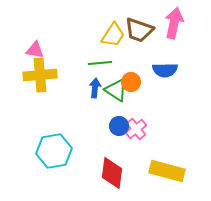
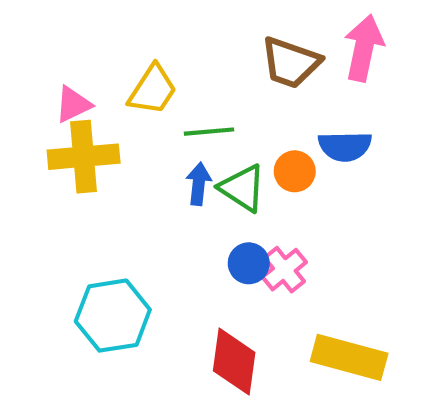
yellow trapezoid: (113, 35) -> (153, 90), moved
pink triangle: (35, 50) -> (73, 104), turned -36
orange circle: (131, 82) -> (295, 171), moved

